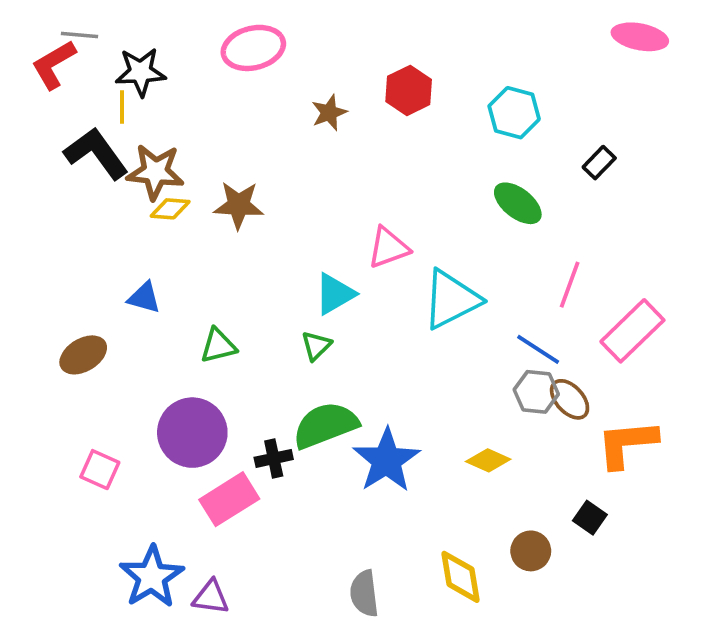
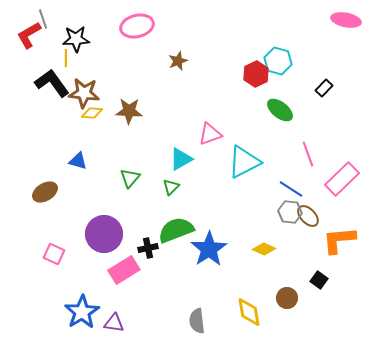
gray line: (80, 35) -> (43, 19), turned 66
red hexagon: (409, 90) -> (256, 74), moved
pink line: (570, 285) -> (308, 154), turned -40
green triangle: (218, 346) -> (130, 178), moved, turned -35

